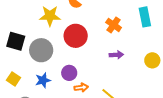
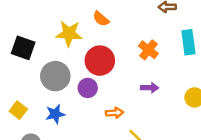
black square: (16, 41) -> (23, 48), moved
purple circle: (69, 73) -> (88, 88), moved
orange arrow: (81, 88) -> (115, 113), moved

